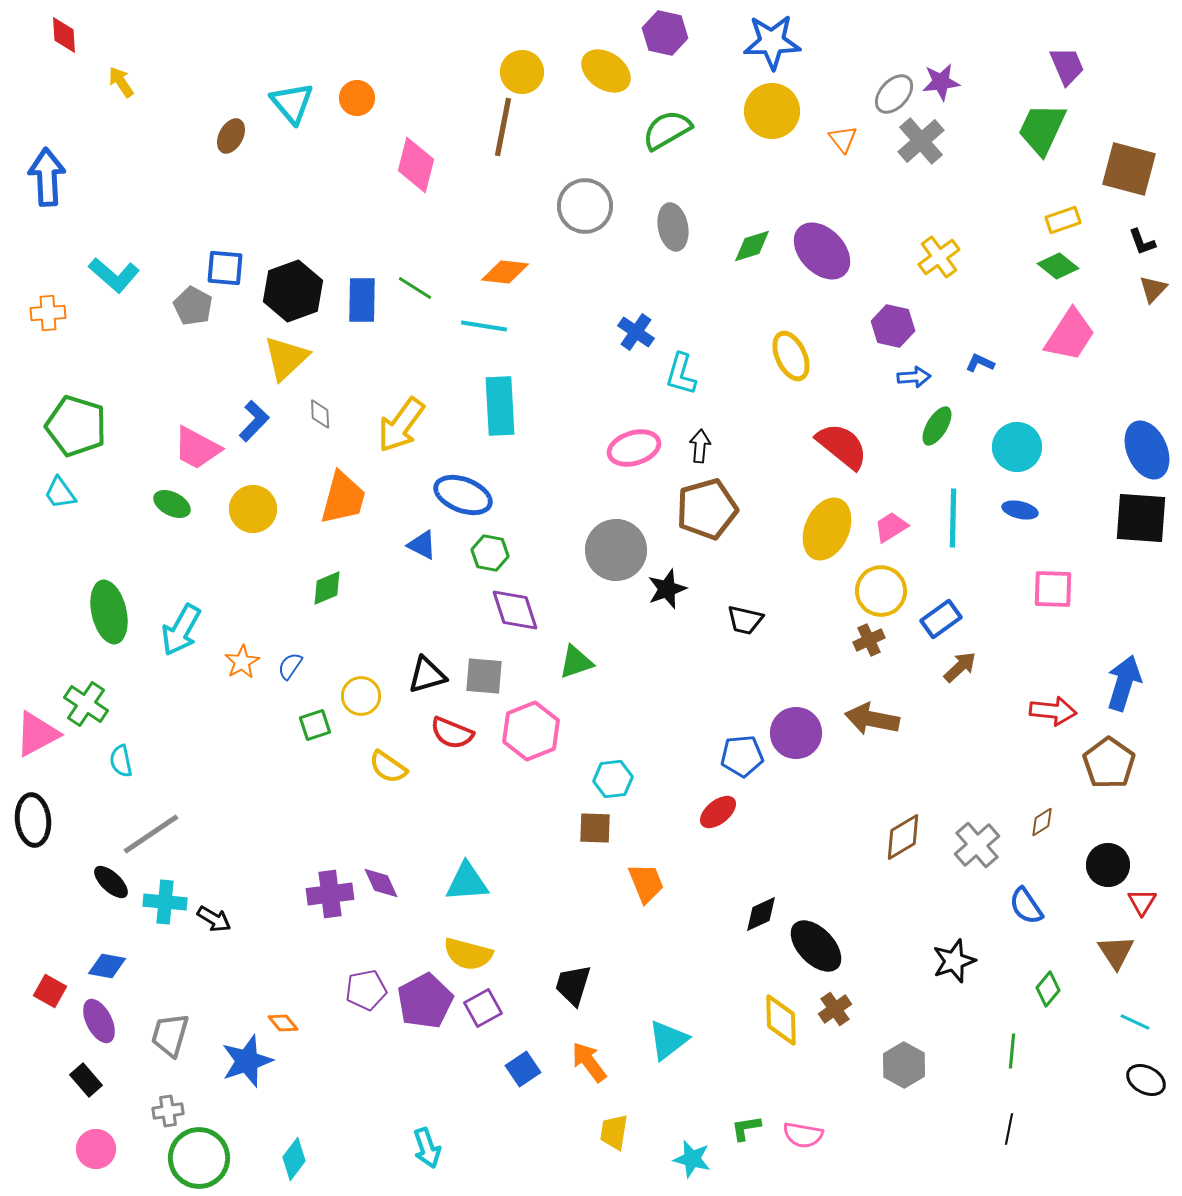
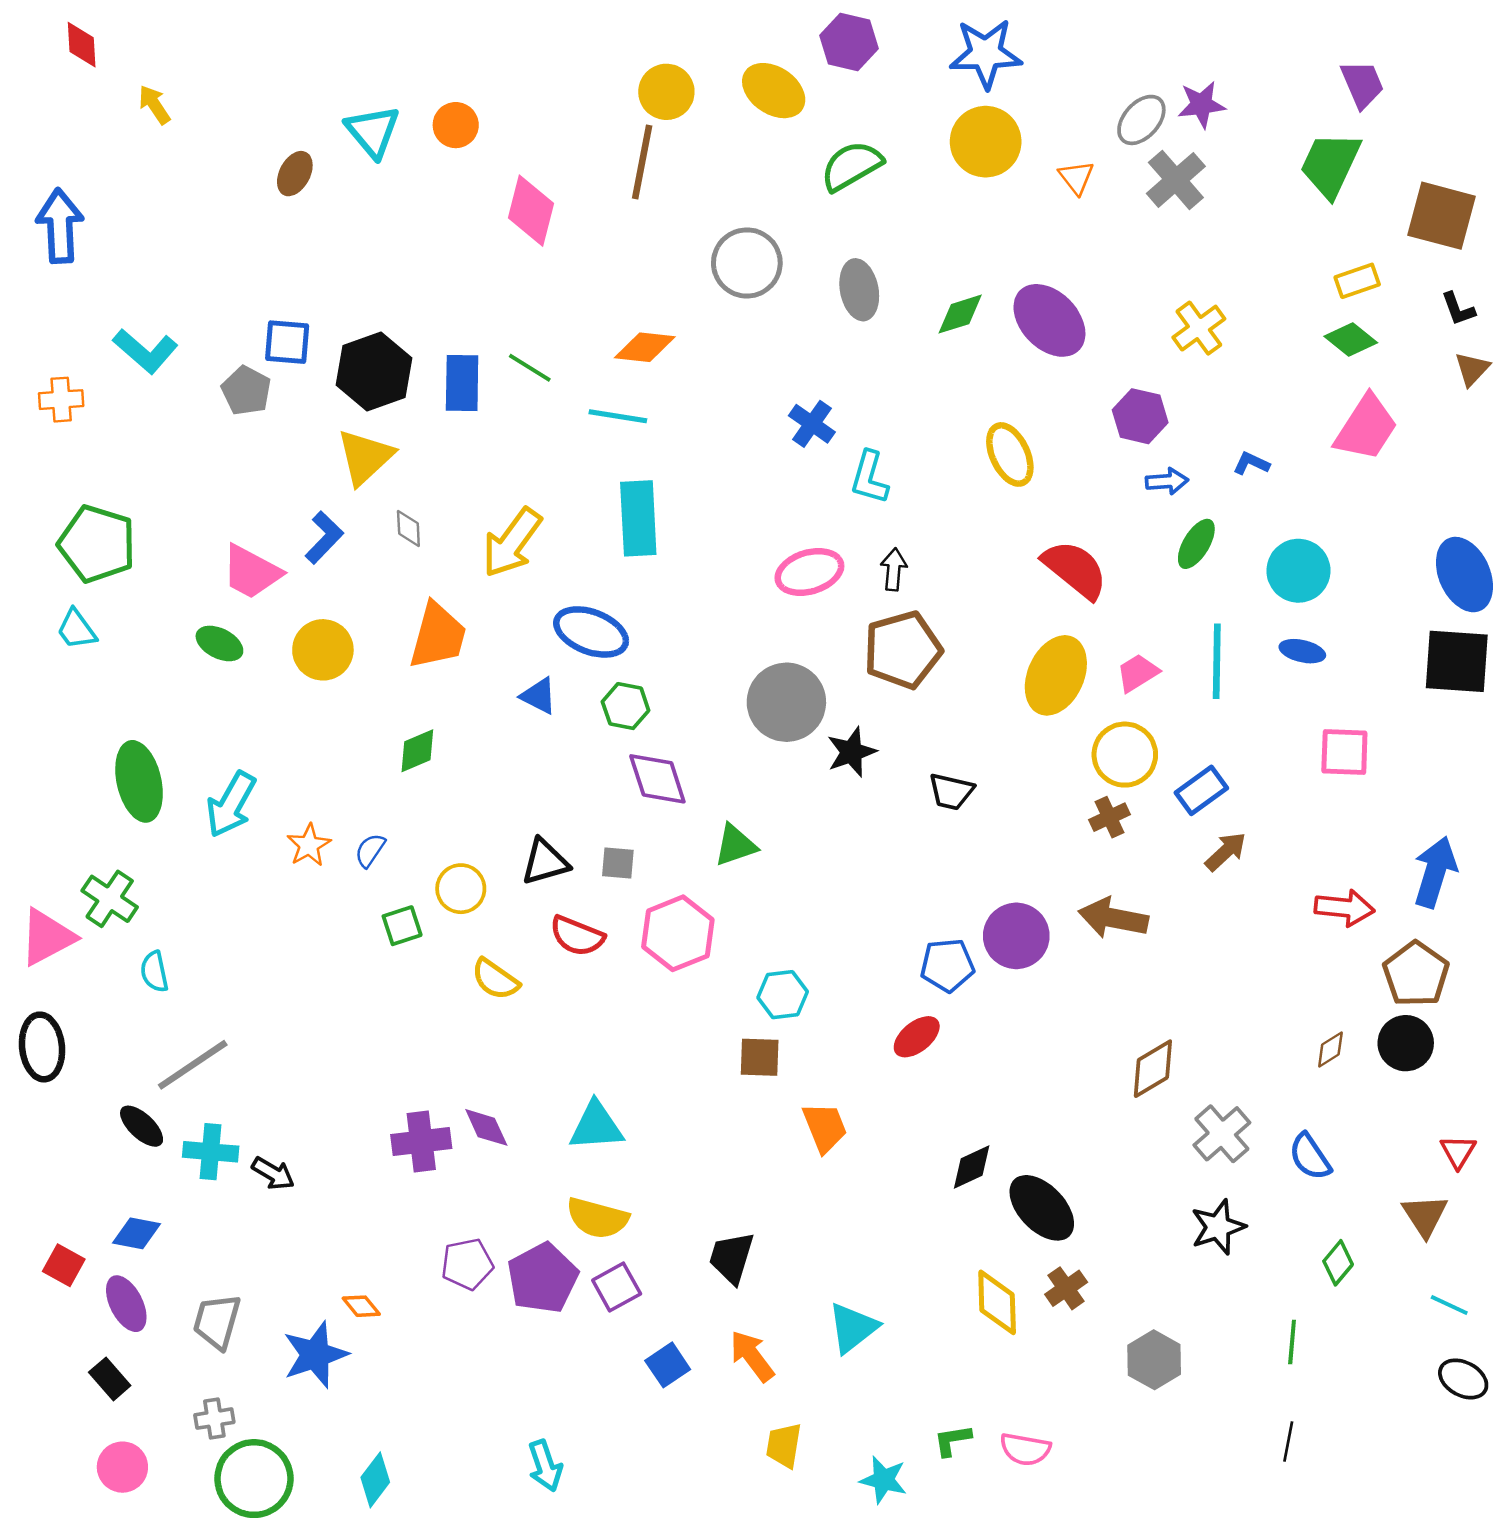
gray square: (484, 676) -> (618, 863), size x0.7
gray cross: (977, 845) -> (1222, 1134), moved
black circle: (1108, 865) -> (1406, 1043), moved

